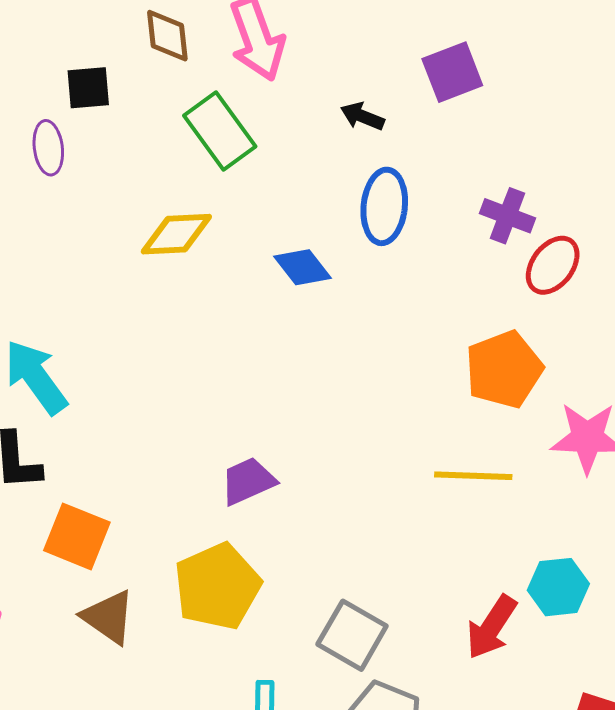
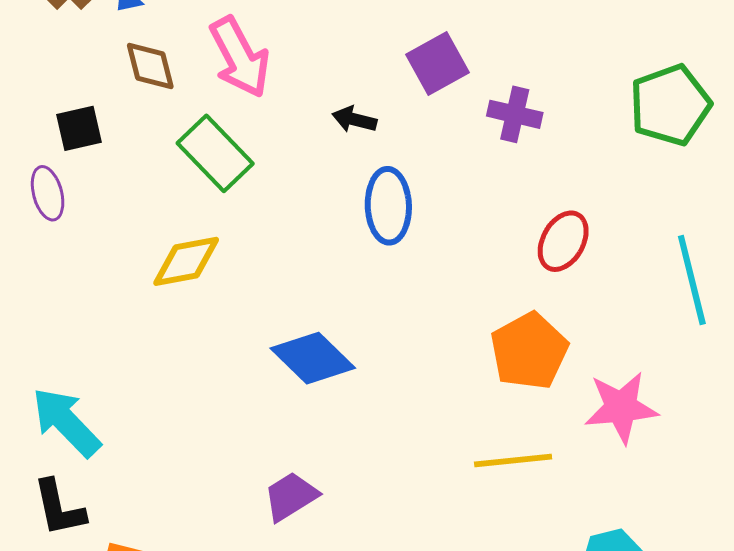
purple cross: (507, 216) -> (515, 114), moved
blue diamond: (303, 267) -> (313, 358), moved, size x1.4

